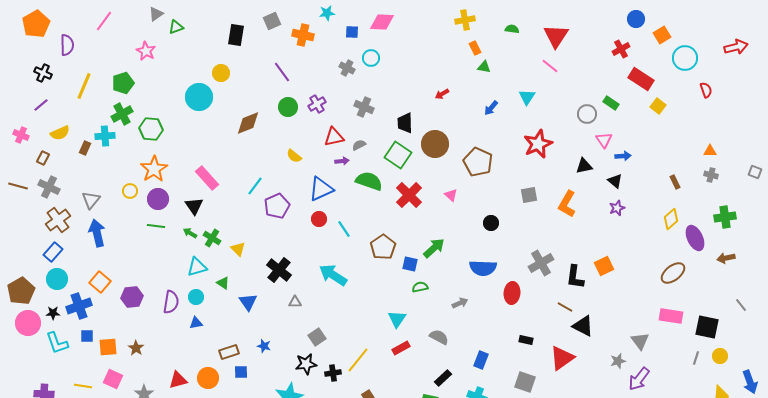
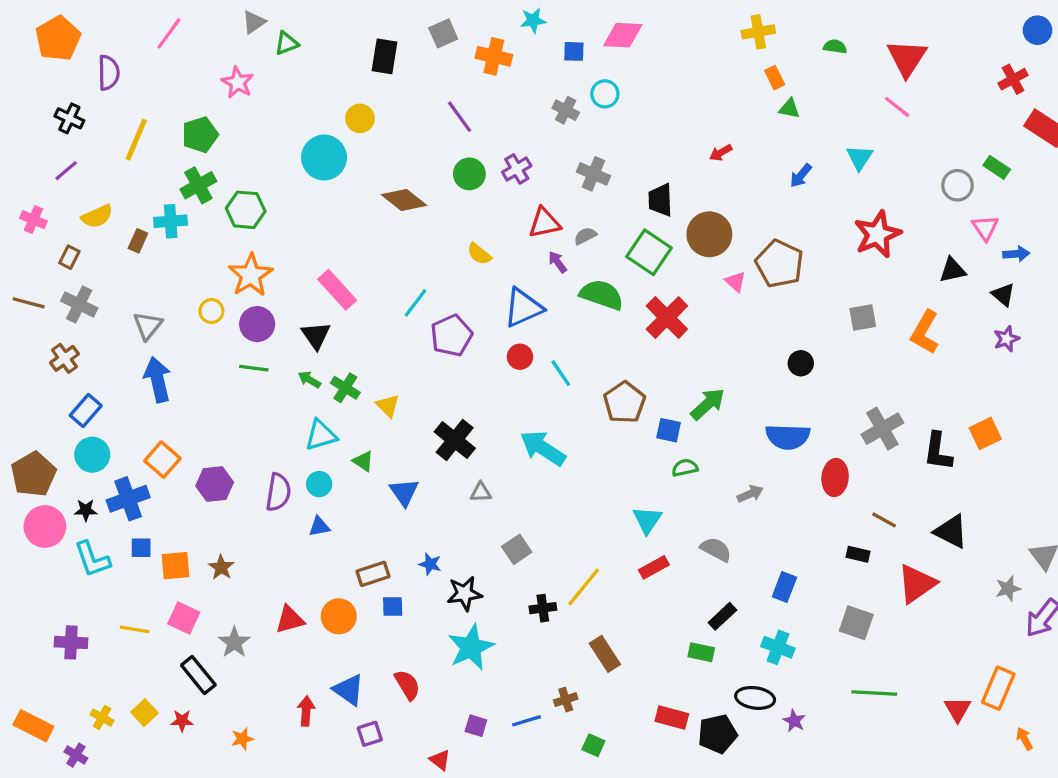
brown diamond: (248, 123) -> (404, 200), turned 60
purple arrow: (342, 161) -> (558, 262), turned -120
pink triangle: (451, 195) -> (735, 282), moved
brown cross: (58, 220) -> (64, 358), moved, size x0.7
brown line: (565, 307) -> (884, 520), moved
black star: (306, 364) -> (464, 593), moved

